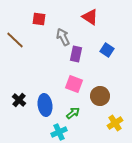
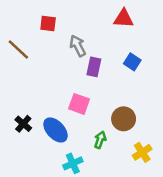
red triangle: (90, 17) -> (124, 19), moved, turned -30
pink square: (74, 84) -> (79, 104), moved
blue ellipse: (45, 105) -> (55, 130), turned -35
green arrow: (73, 113) -> (100, 140), moved, turned -32

